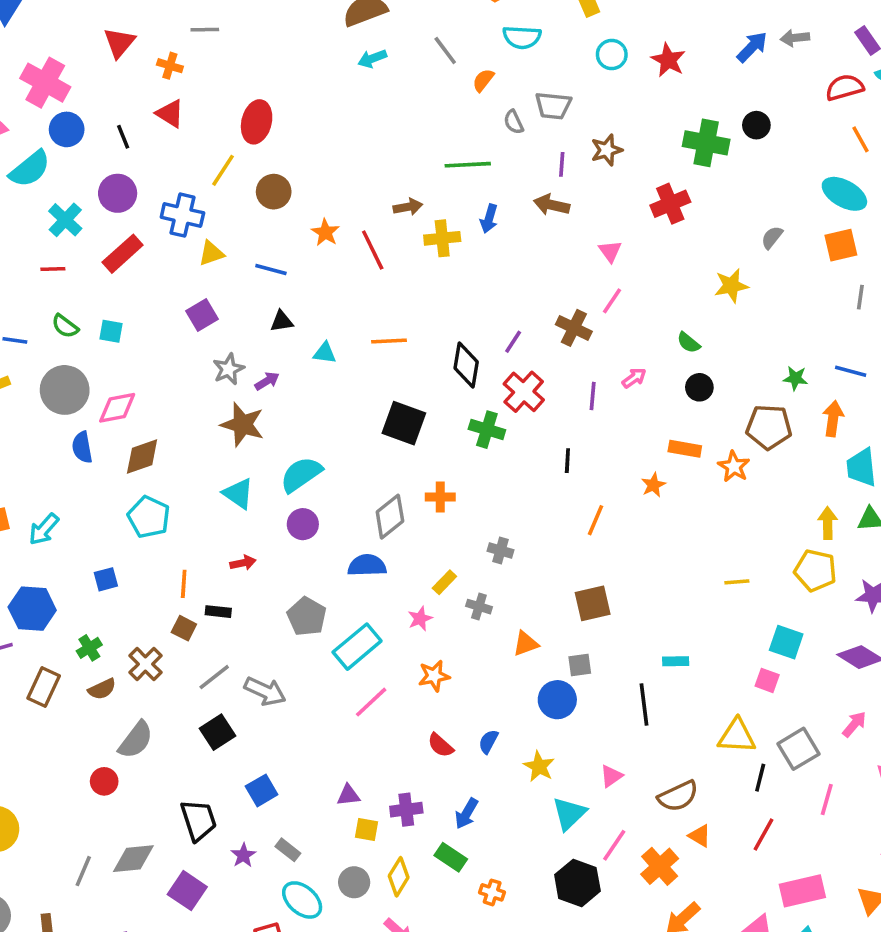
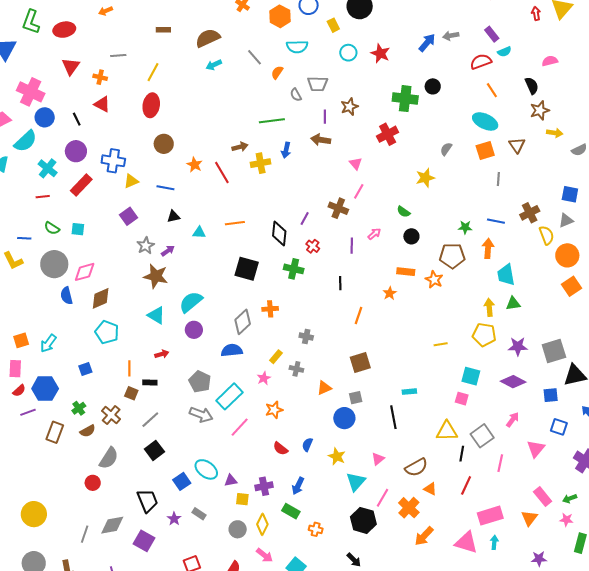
yellow line: (223, 170) -> (153, 72), moved
red cross: (524, 392) -> (313, 246), size x0.6
gray arrow: (265, 691) -> (201, 415), moved
cyan ellipse: (302, 900) -> (206, 469), moved

